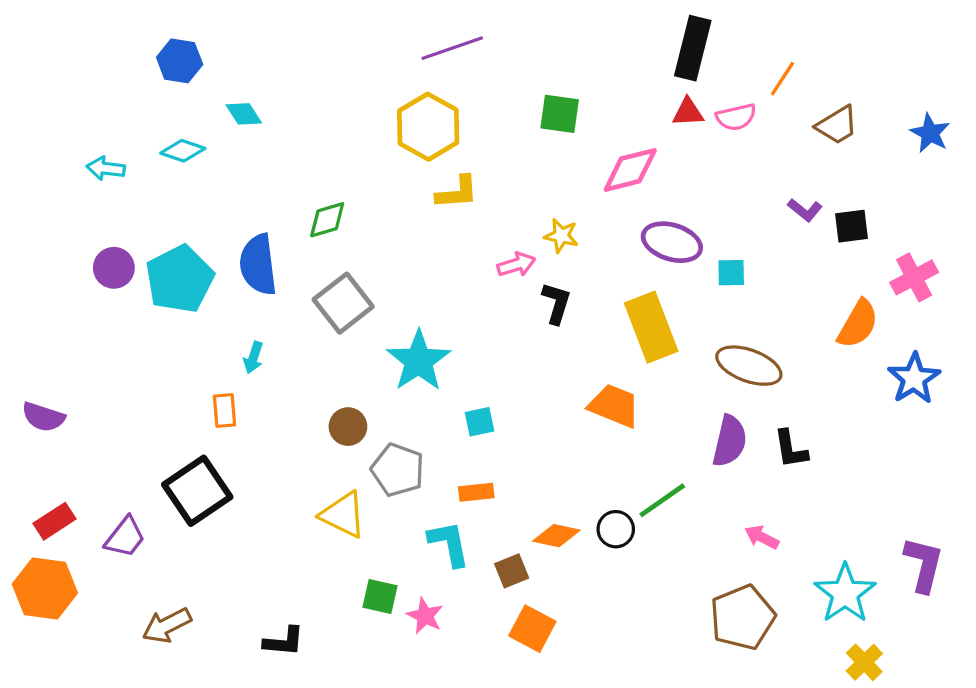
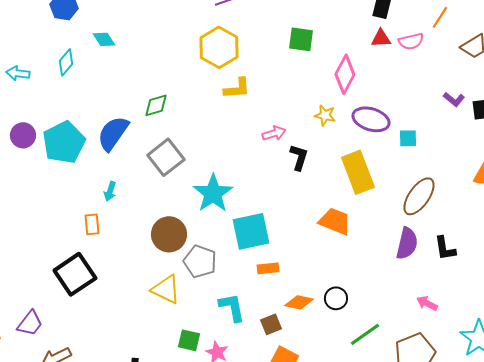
cyan diamond: (183, 151) -> (66, 62), turned -68
pink diamond: (630, 170) -> (345, 74), turned -48
yellow star: (561, 236) -> (325, 115), moved
blue semicircle: (258, 265) -> (113, 133), turned 42
brown ellipse: (749, 366) -> (419, 196), turned -75
cyan square: (479, 422) -> (251, 231), size x2.0
brown circle: (348, 427) -> (169, 234), size x1.5
orange rectangle: (476, 492) -> (268, 268), moved
green line: (662, 500) -> (365, 334), moved
purple trapezoid: (125, 537) -> (30, 323), moved

